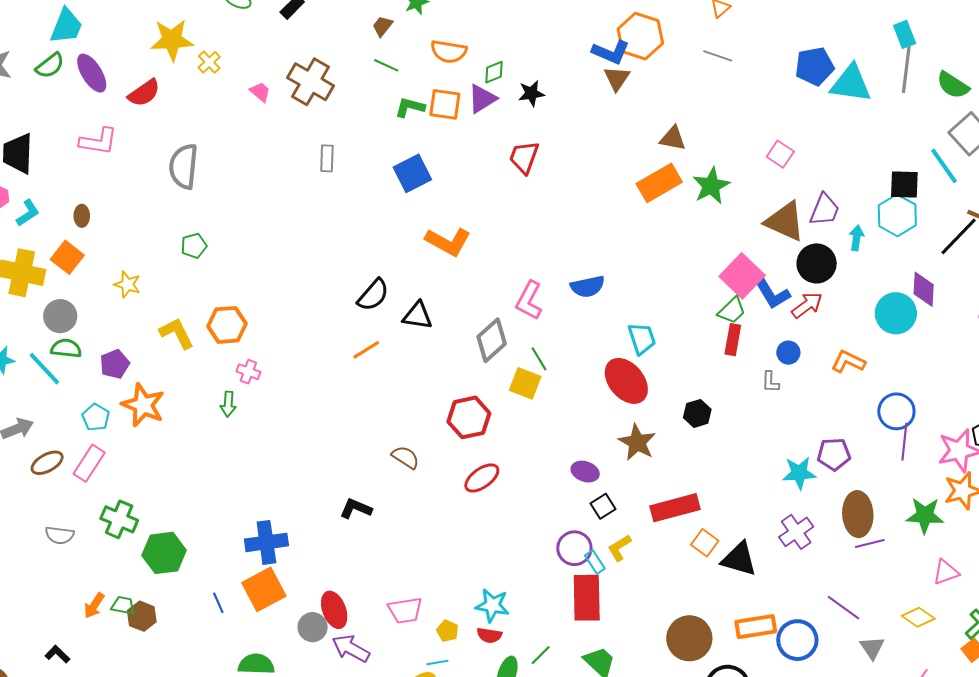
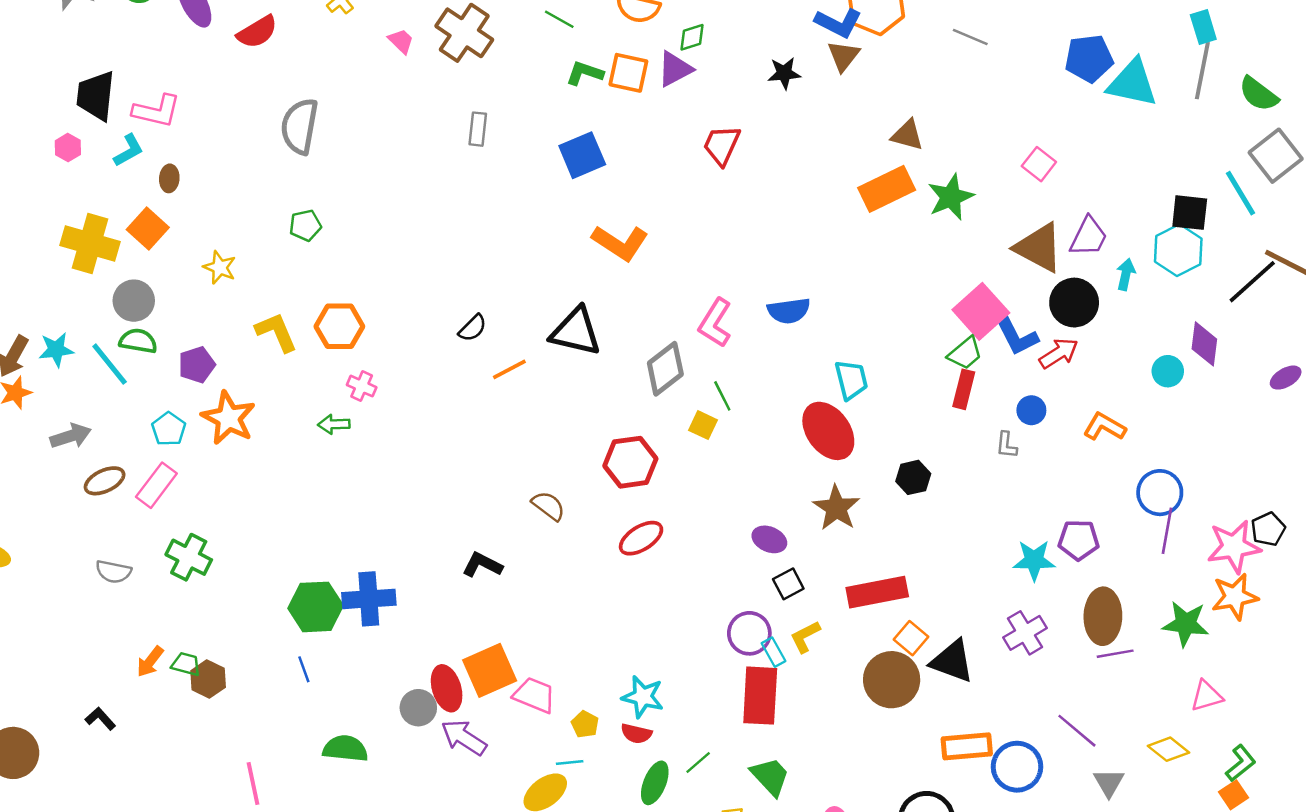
black star: (531, 93) -> (784, 73), moved
pink L-shape: (98, 141) -> (157, 111), moved
cyan L-shape: (28, 213) -> (129, 150), moved
black semicircle: (373, 295) -> (473, 328), moved, size x0.7
cyan circle: (896, 313) -> (1168, 371), size x0.6
black triangle: (417, 316) -> (576, 332), size x1.4
yellow square: (525, 383) -> (703, 425), size x0.7
green arrow: (228, 404) -> (334, 424), turned 80
green hexagon: (164, 553) -> (316, 607), moved
orange square: (264, 589) -> (490, 670), moved
pink trapezoid: (405, 610) -> (534, 695), turned -153
brown circle: (689, 638) -> (892, 680), moved

